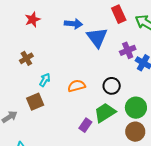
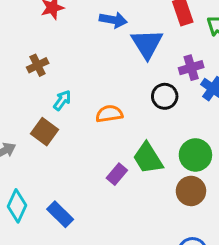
black circle: (112, 86) -> (165, 96), moved
brown square: (35, 102) -> (45, 132), turned -36
green trapezoid: (105, 113) -> (148, 158), turned -95

